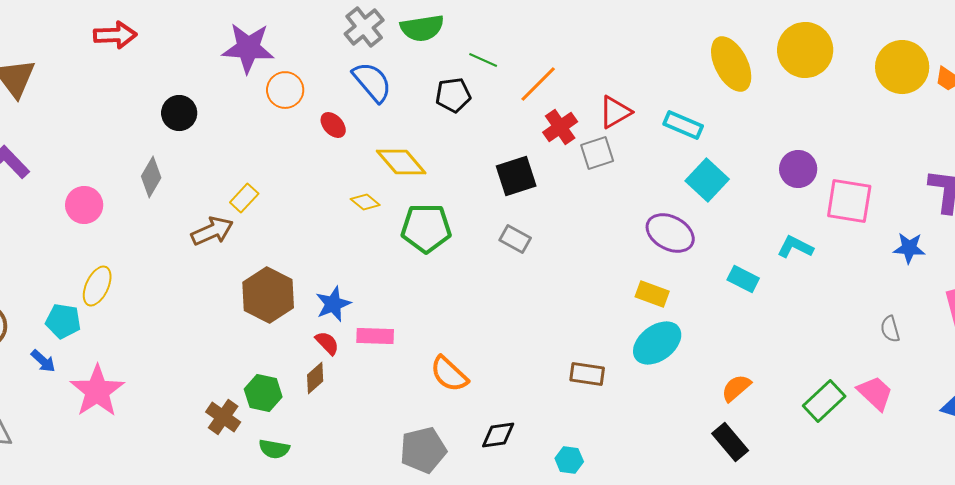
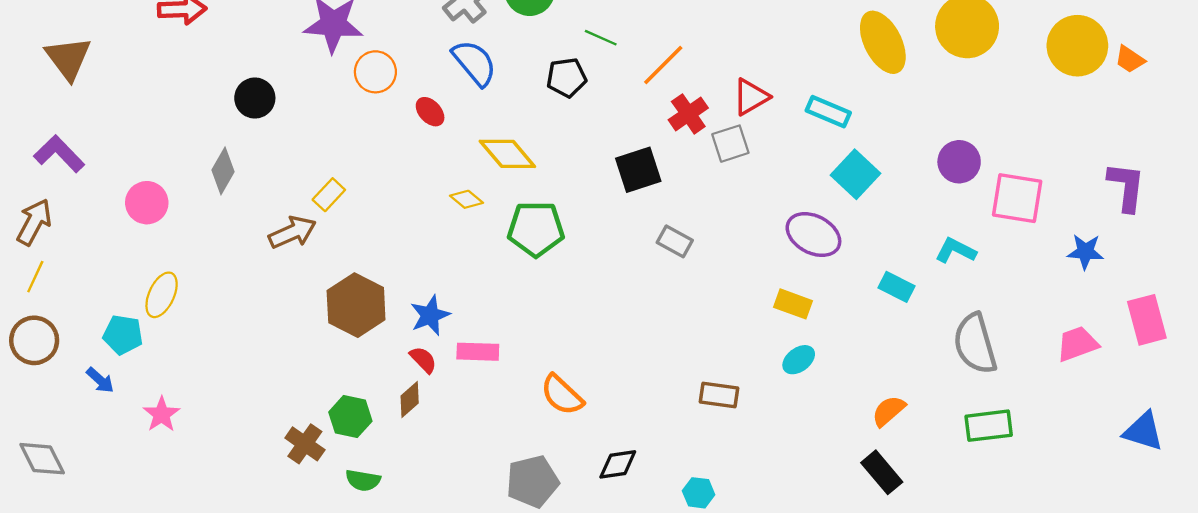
gray rectangle: (515, 239) -> (675, 241), moved
gray semicircle: (890, 329) -> (975, 344), moved, size x2.0
cyan ellipse: (657, 343) -> (799, 360), size x0.6
pink star: (97, 391) -> (162, 414), size x0.6
pink trapezoid: (875, 393) -> (1077, 344), moved, turned -63
green rectangle: (824, 401) -> (989, 426), turned 36

